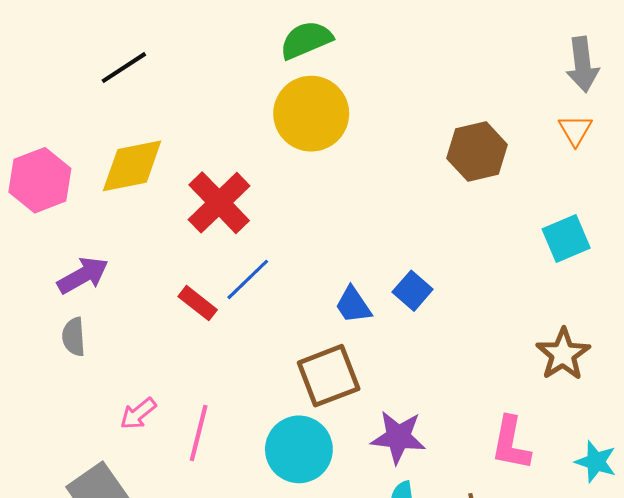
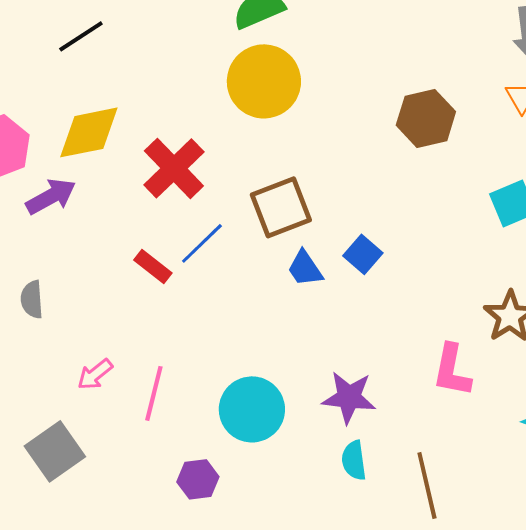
purple arrow: (83, 275) -> (51, 196), moved
brown square: (329, 376) -> (281, 207), moved
pink L-shape: (511, 443) -> (452, 370), moved

